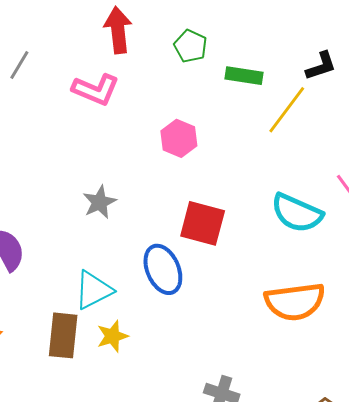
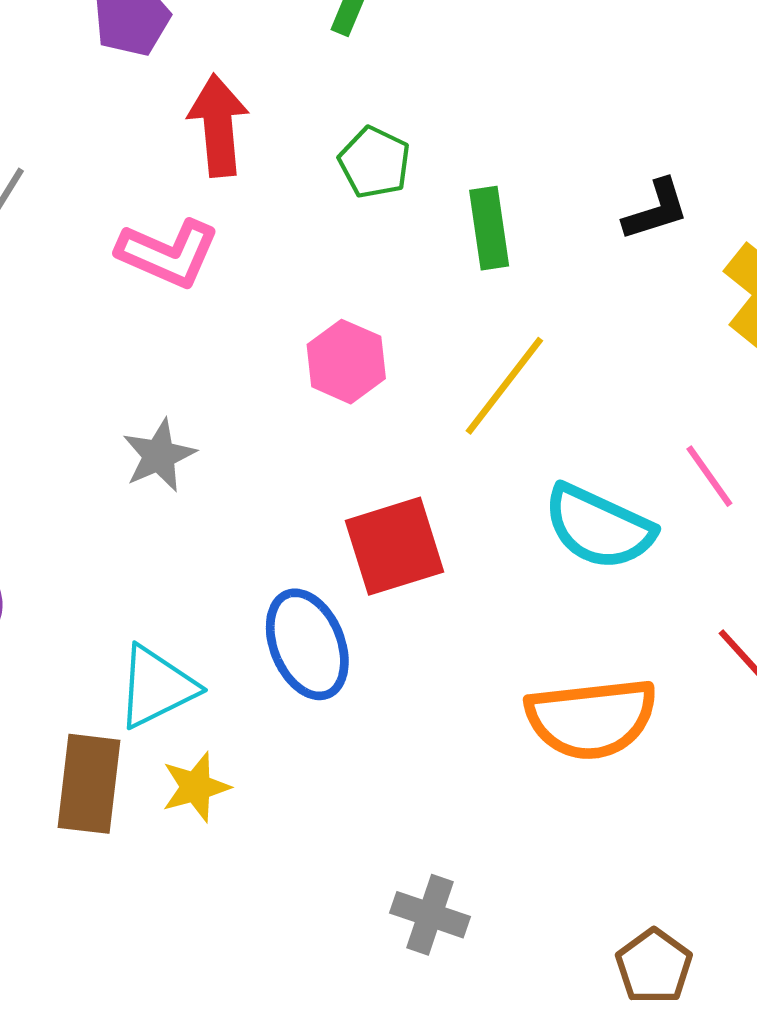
green rectangle: (244, 76) -> (489, 228), turned 72
yellow line: (287, 110) -> (504, 386), moved
gray star: (99, 202) -> (159, 455), moved
red square: (203, 223) -> (395, 546), turned -33

